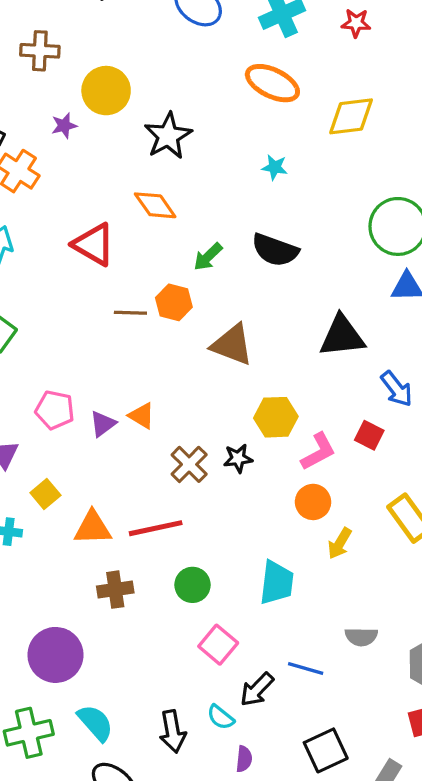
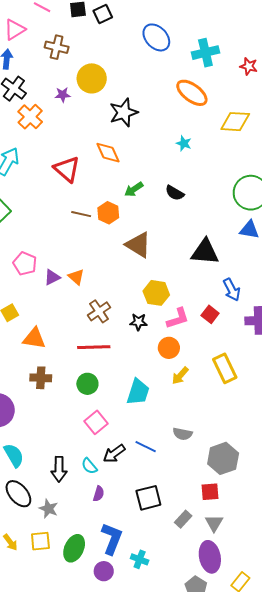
black semicircle: (275, 250) -> (175, 193), size x0.7
black star: (238, 458) -> (138, 322), moved
red line: (156, 528) -> (94, 347), moved

